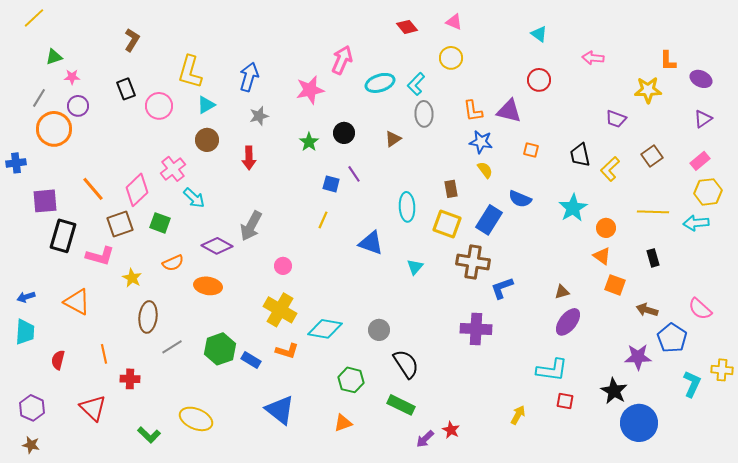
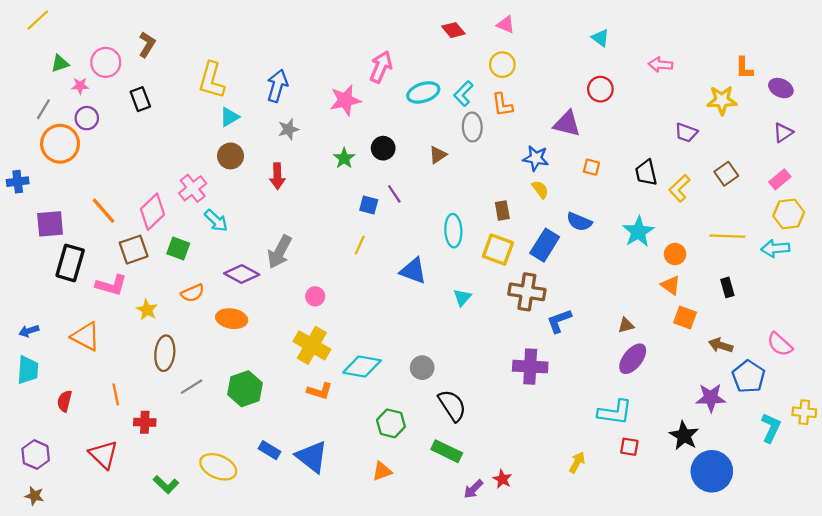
pink circle: (159, 106) -> (106, 62), moved
orange L-shape: (473, 111) -> (502, 105), moved
blue rectangle: (251, 360) -> (270, 450), moved

